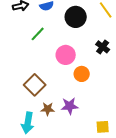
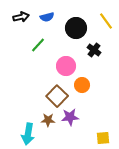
black cross: (103, 47) -> (94, 50), moved
brown square: (35, 85) -> (57, 96), moved

